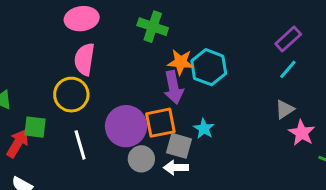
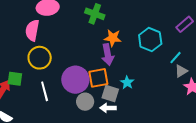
pink semicircle: (84, 59) -> (32, 30), moved
cyan hexagon: (209, 67) -> (150, 39), moved
cyan line: (288, 69) -> (176, 58), moved

